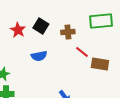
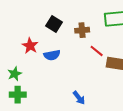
red star: (18, 30) -> (30, 46), moved

